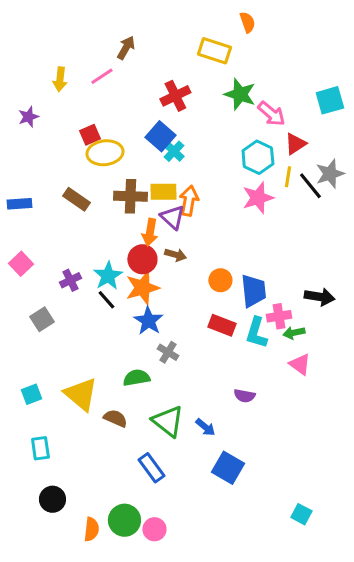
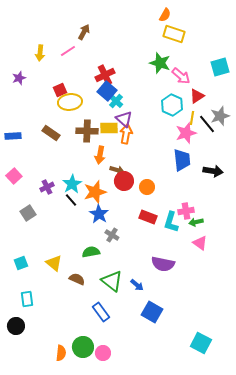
orange semicircle: (247, 22) -> (165, 15), turned 48
yellow rectangle: (214, 51) -> (174, 34), moved
red cross: (175, 96) -> (105, 75), moved
pink star: (258, 198) -> (186, 133), moved
purple triangle: (172, 217) -> (124, 119), moved
red circle: (142, 259) -> (124, 181), moved
blue trapezoid: (253, 291) -> (182, 160), moved
black arrow: (319, 297) -> (213, 171), moved
yellow triangle: (81, 394) -> (54, 263), size x0.7
purple semicircle: (244, 396) -> (163, 264), size x1.6
black circle: (52, 499) -> (16, 326), moved
cyan square: (301, 514) -> (201, 343), size x1.5

